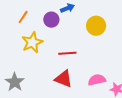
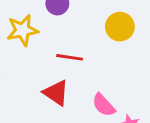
pink semicircle: (97, 80) -> (104, 105), turned -132

